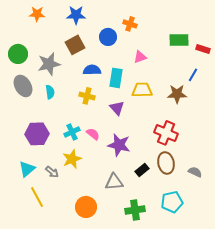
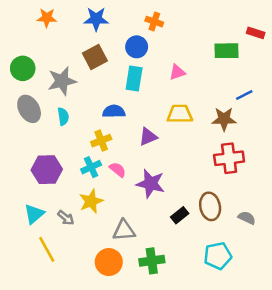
orange cross: (130, 24) -> (154, 22), moved
red rectangle: (203, 49) -> (256, 33), moved
blue semicircle: (92, 70) -> (114, 111), moved
blue line: (193, 75) -> (244, 95), turned 32
cyan rectangle: (116, 78) -> (134, 78), moved
yellow cross: (87, 96) -> (101, 141), moved, turned -35
purple triangle: (117, 108) -> (148, 137), turned 49
red cross: (166, 133) -> (229, 158), moved, turned -30
gray triangle: (114, 182) -> (124, 230), moved
green cross: (135, 210) -> (152, 261), moved

